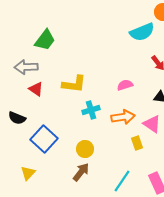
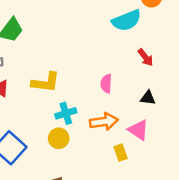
pink semicircle: (125, 85) -> (106, 84), turned -70
yellow circle: (85, 149) -> (59, 138), moved

